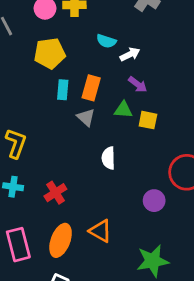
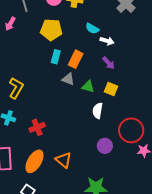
white arrow: (130, 54) -> (107, 41), turned 32
green triangle: (123, 110) -> (88, 86), moved
gray triangle: (86, 117) -> (68, 79), turned -32
white semicircle: (108, 158) -> (98, 111), moved

